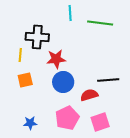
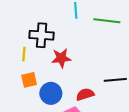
blue circle: (63, 82) -> (51, 93), moved
red semicircle: (89, 95) -> (85, 94), moved

